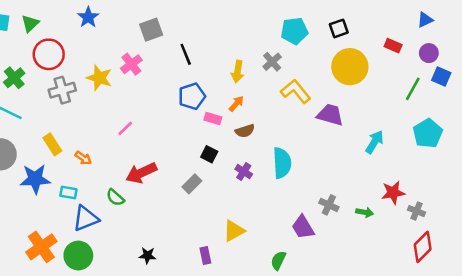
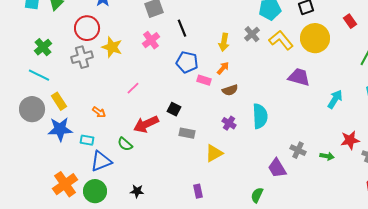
red rectangle: (393, 46) -> (350, 21), turned 32
red circle: (49, 54) -> (87, 28), moved
pink cross: (131, 64) -> (151, 40), moved
yellow L-shape: (296, 91) -> (281, 40), moved
blue pentagon: (192, 96) -> (187, 62), turned 30
yellow rectangle: (52, 144) -> (59, 101), moved
black square: (209, 154) -> (174, 109), moved
gray rectangle: (192, 184) -> (187, 133), turned 56
yellow triangle: (234, 231) -> (214, 153), moved
black star: (147, 256) -> (137, 191), moved

